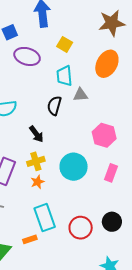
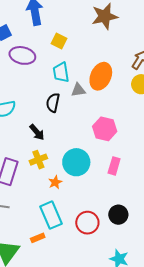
orange ellipse: (107, 64) -> (101, 76), moved
orange star: (37, 182) -> (55, 182), moved

